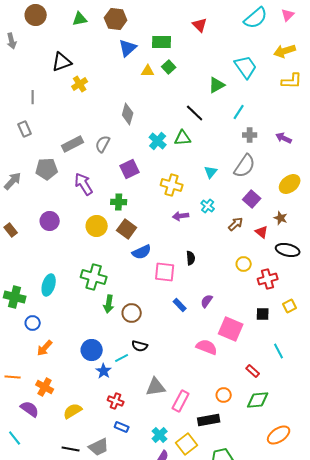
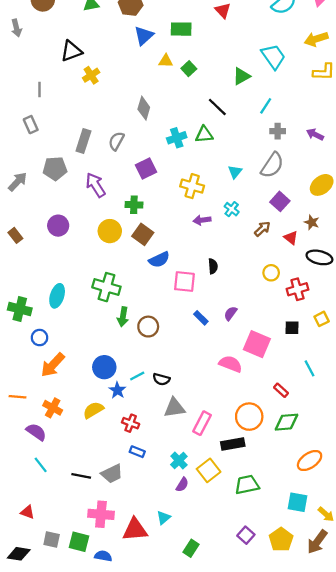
green square: (169, 67) -> (189, 69), moved
cyan cross: (158, 141) -> (177, 138), turned 30
gray rectangle: (73, 144) -> (83, 141), turned -45
black semicircle: (140, 346) -> (161, 379), moved
orange arrow: (45, 348) -> (53, 365), size x1.4
orange circle: (224, 395) -> (249, 417), size x1.6
yellow semicircle: (73, 411) -> (93, 410), moved
cyan line: (15, 438) -> (41, 465), moved

